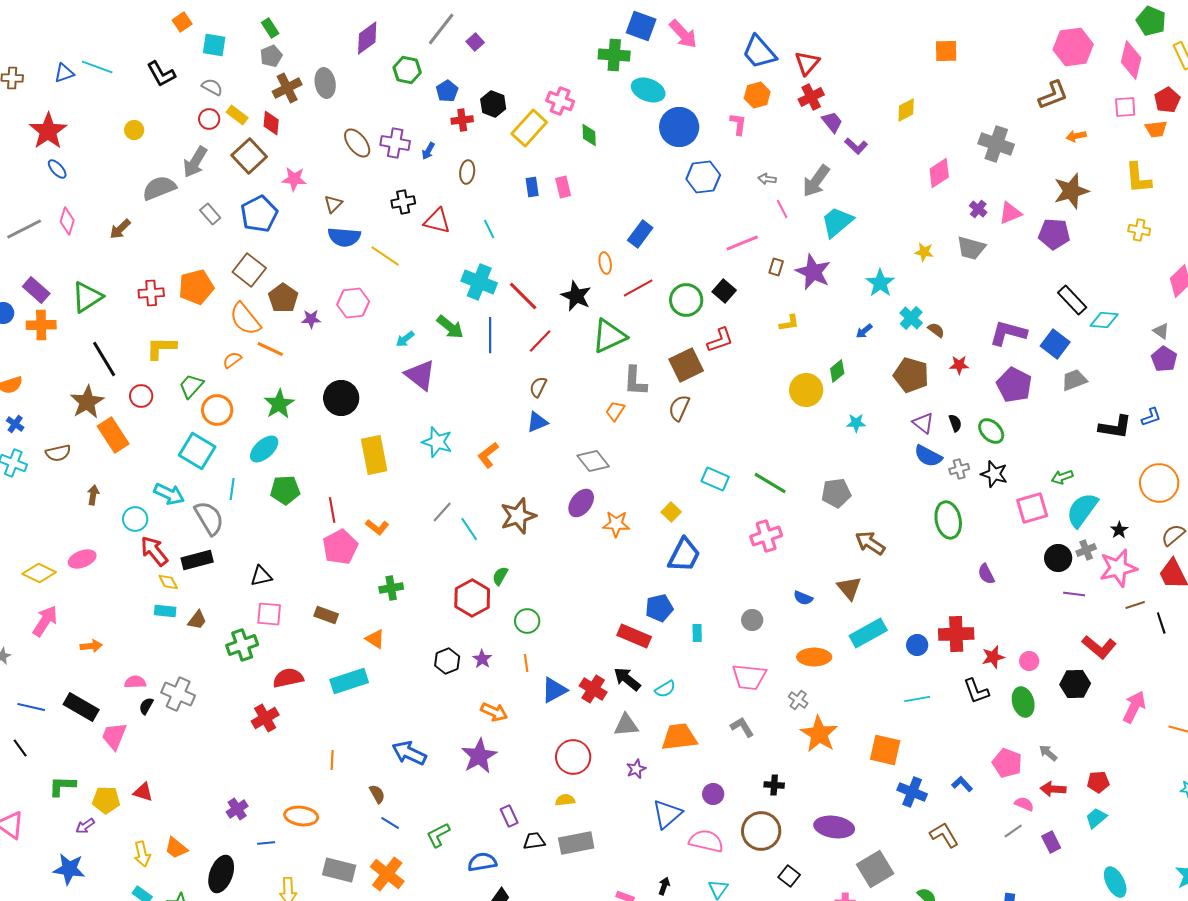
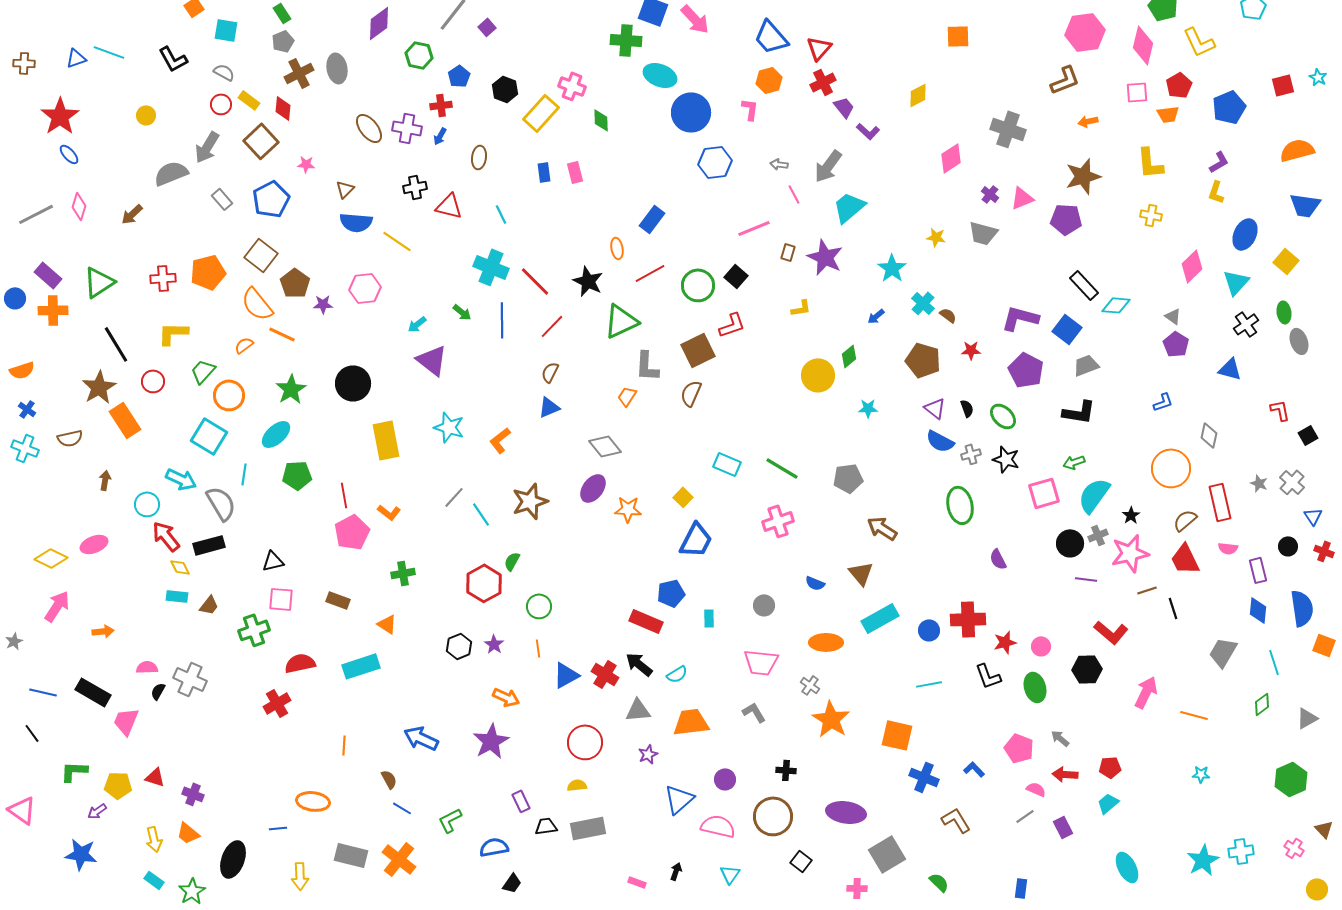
red cross: (462, 120) -> (441, 105), moved
pink star: (294, 179) -> (306, 164), size x0.7
green arrow: (450, 327) -> (462, 312), size x0.7
black L-shape: (1115, 427) -> (1079, 412), moved
purple cross: (237, 809) -> (193, 794), moved, turned -35

